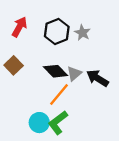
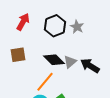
brown square: (14, 65) -> (18, 55), turned 35
orange line: (59, 95) -> (45, 82), moved

